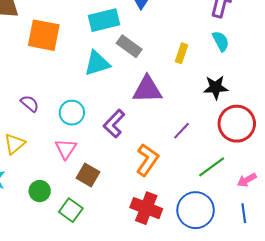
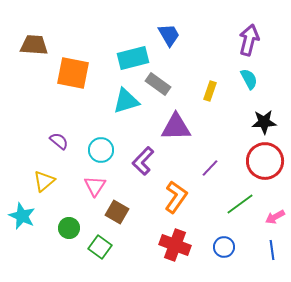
black star: (216, 87) -> (264, 122), moved
blue circle: (196, 210) -> (224, 247), size x0.6

